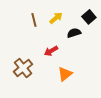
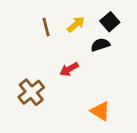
black square: (89, 17) -> (110, 22), moved
orange triangle: (65, 74) -> (100, 111), moved, turned -49

